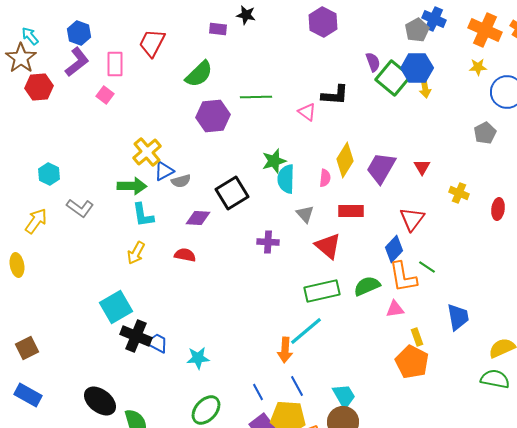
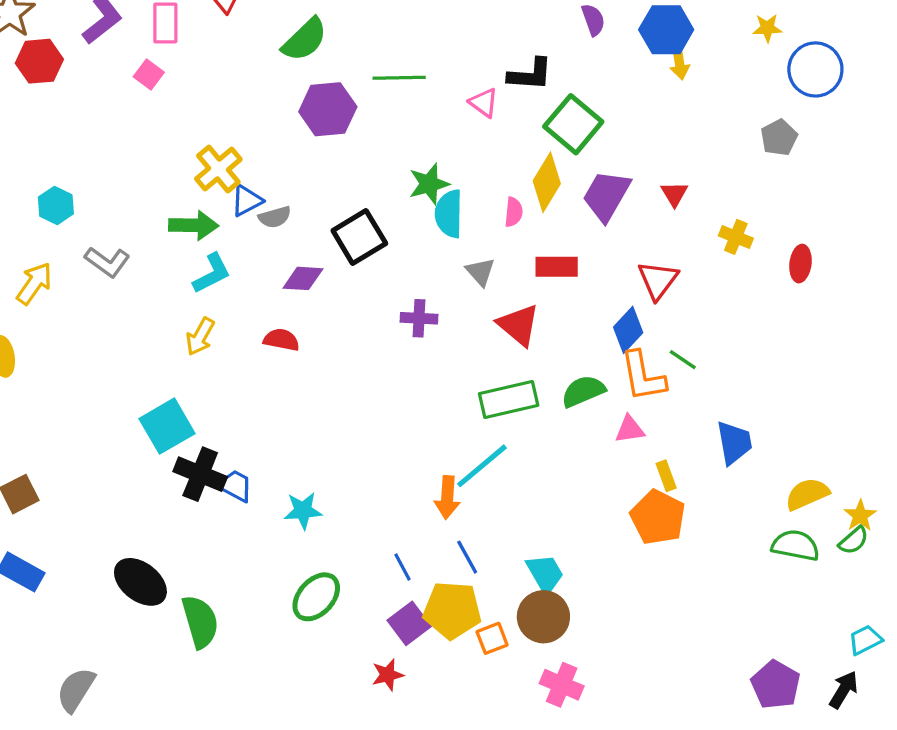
green square: (393, 78) -> (573, 124), moved
cyan L-shape: (143, 215) -> (212, 273), turned -108

